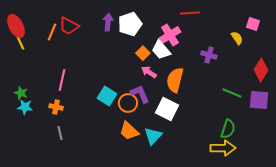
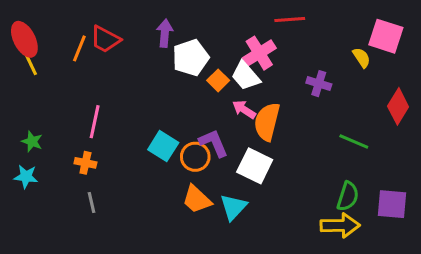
white pentagon: (130, 24) -> (191, 58), moved
pink square: (253, 24) -> (386, 36), size x1.6
pink arrow: (149, 72) -> (244, 109), moved
purple square: (259, 100) -> (392, 204), moved
cyan star: (25, 107) -> (26, 177), moved

